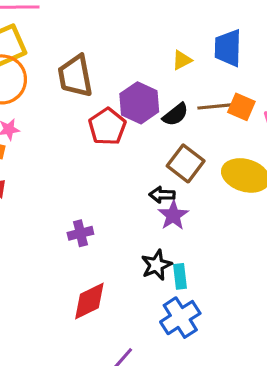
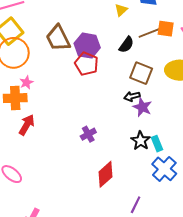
purple hexagon: (139, 103) -> (87, 46), moved

